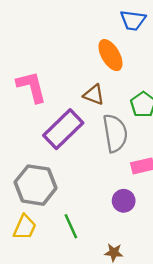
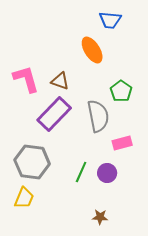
brown triangle: (94, 95) -> (60, 81), moved
green line: (71, 226) -> (81, 172), moved, turned 50

